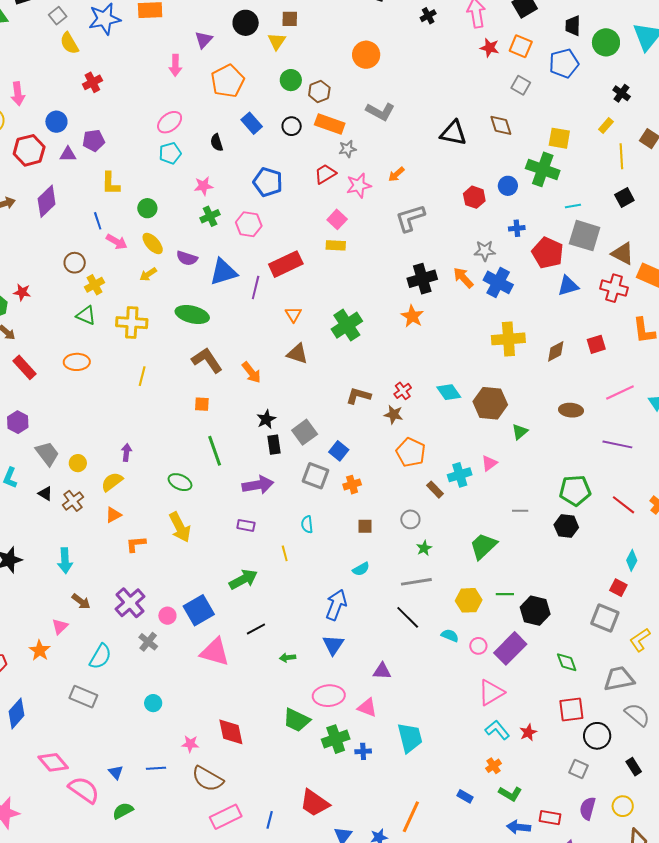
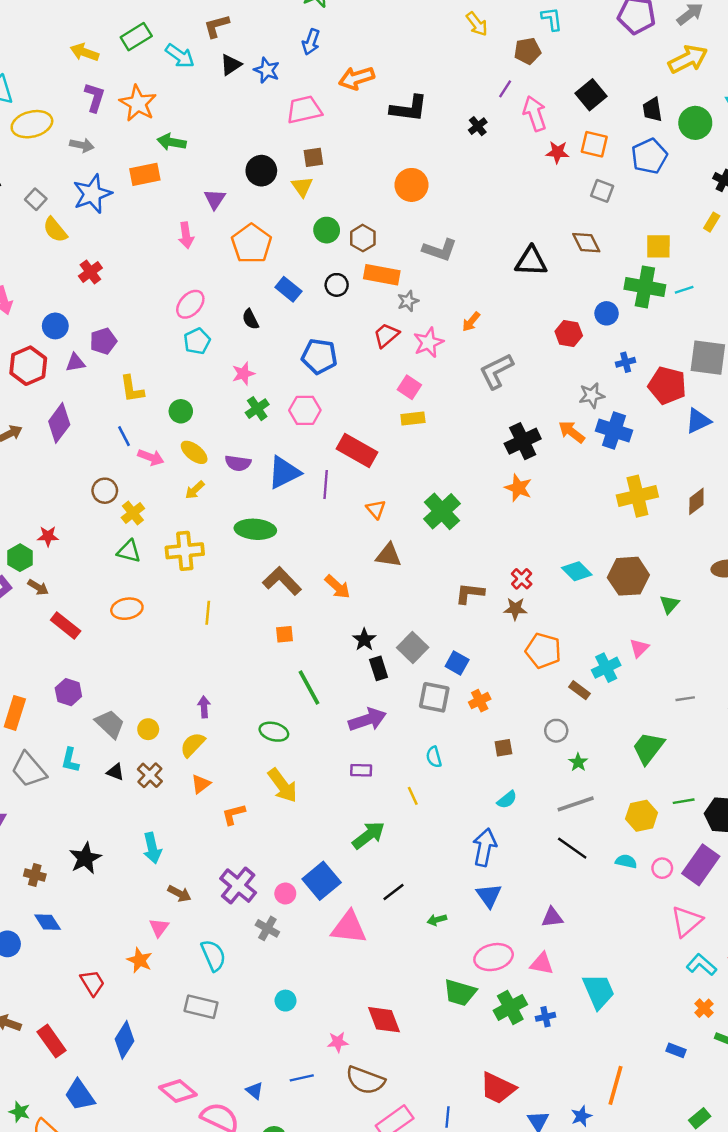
cyan line: (573, 206) -> (684, 290), moved
red rectangle: (286, 264) -> (357, 451), turned 64
cyan semicircle: (100, 656) -> (213, 955), turned -44

